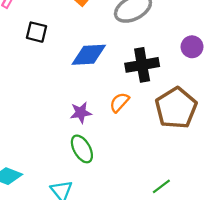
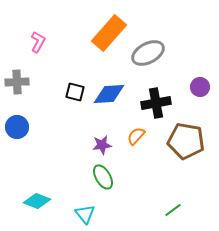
black square: (37, 32) -> (75, 92), moved
brown pentagon: (176, 108) -> (186, 141), turned -30

